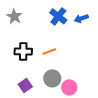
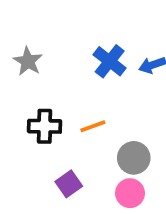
gray circle: (52, 78) -> (134, 158), moved
purple square: (25, 85) -> (69, 184), moved

